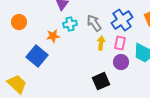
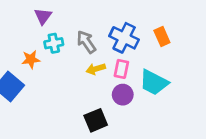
blue cross: (122, 20) -> (124, 38), turned -30
yellow arrow: (101, 43) -> (96, 69), turned -112

